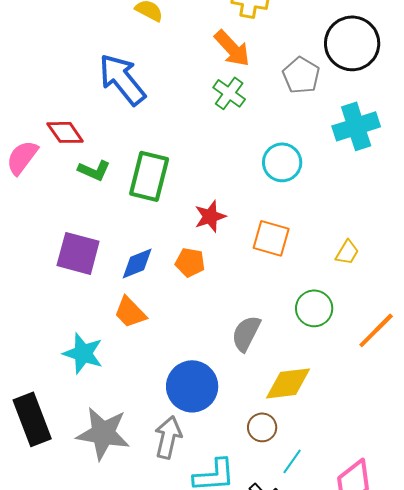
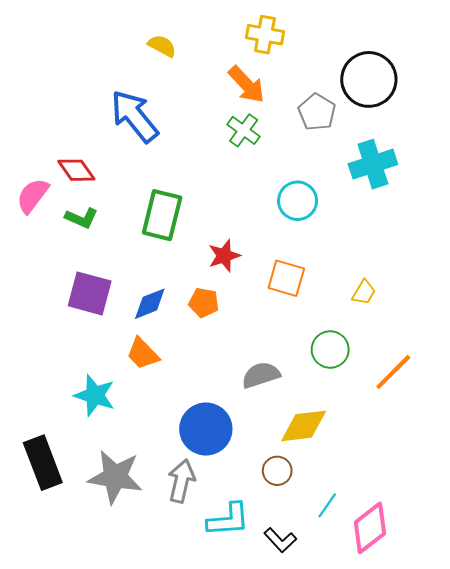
green L-shape: (94, 170) -> (82, 218), moved
gray semicircle: (246, 333) -> (261, 375), turned 45
cyan line: (292, 461) -> (327, 505), moved

